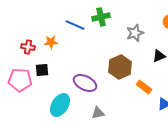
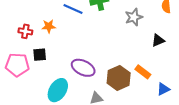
brown hexagon: (120, 67) -> (119, 78), moved

